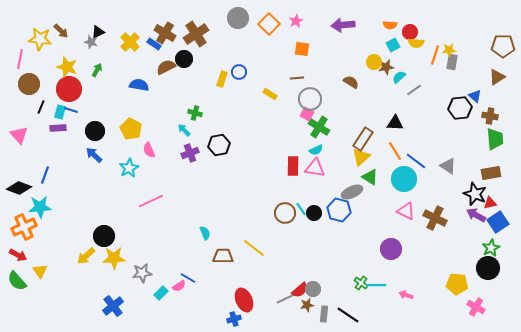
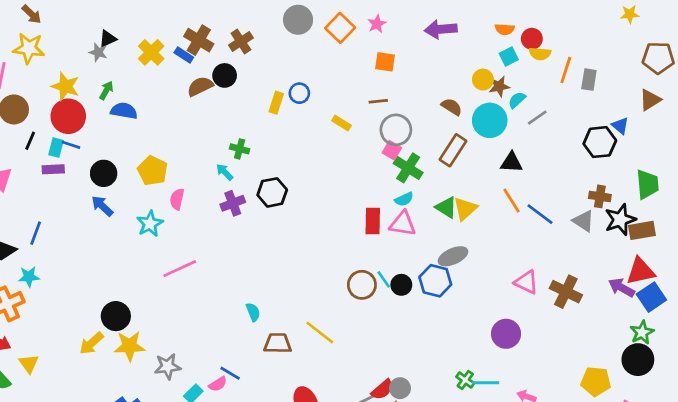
brown arrow: (61, 31) -> (32, 14), moved
brown cross: (196, 34) -> (241, 41), size x0.7
yellow star: (449, 50) -> (630, 14), moved
blue semicircle: (139, 85) -> (124, 111), moved
brown cross: (490, 116) -> (600, 196), moved
brown rectangle: (363, 139) -> (453, 150), moved
pink semicircle: (149, 150) -> (177, 199), turned 35
green triangle: (370, 177) -> (446, 207), moved
cyan circle: (404, 179) -> (490, 120), moved
black star: (475, 194) -> (620, 220), moved, turned 30
red triangle: (490, 203) -> (641, 271), size x1.6
cyan star: (40, 207) -> (29, 277), size x0.7

